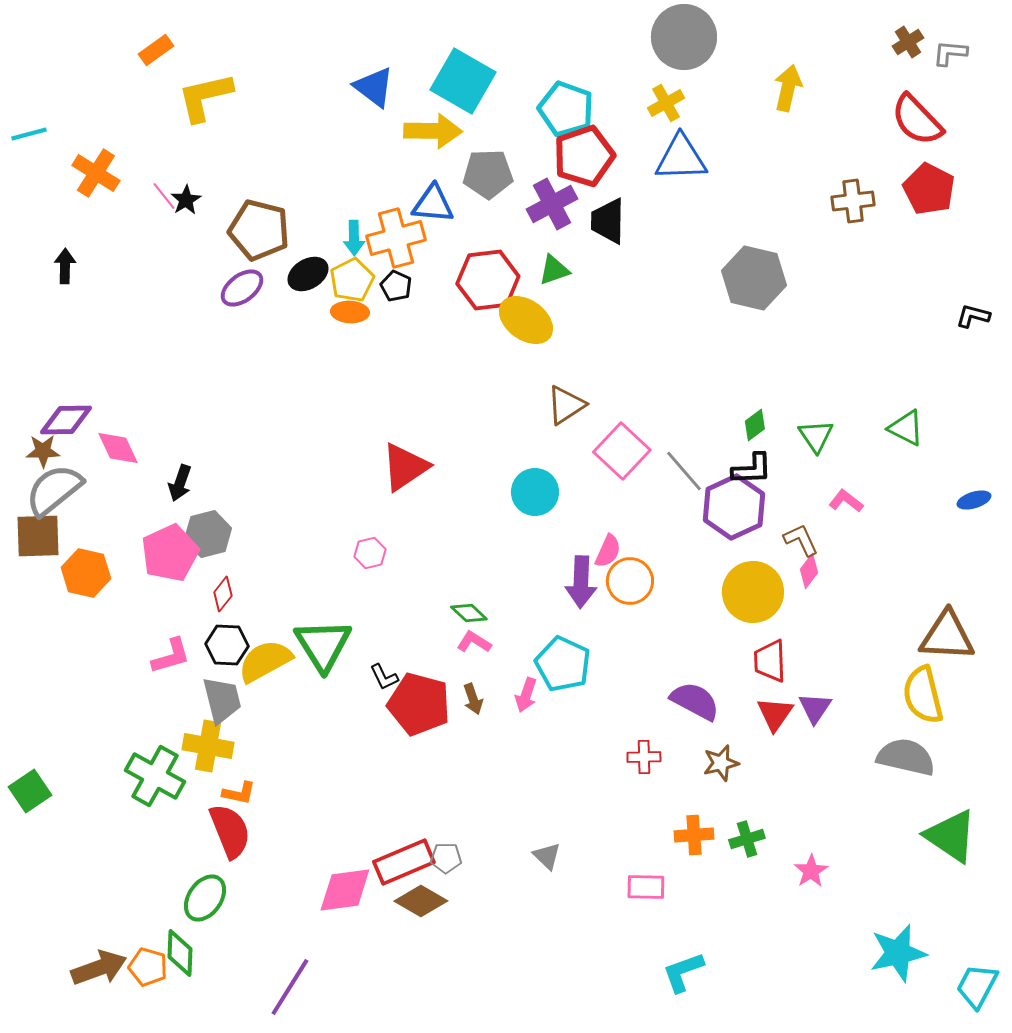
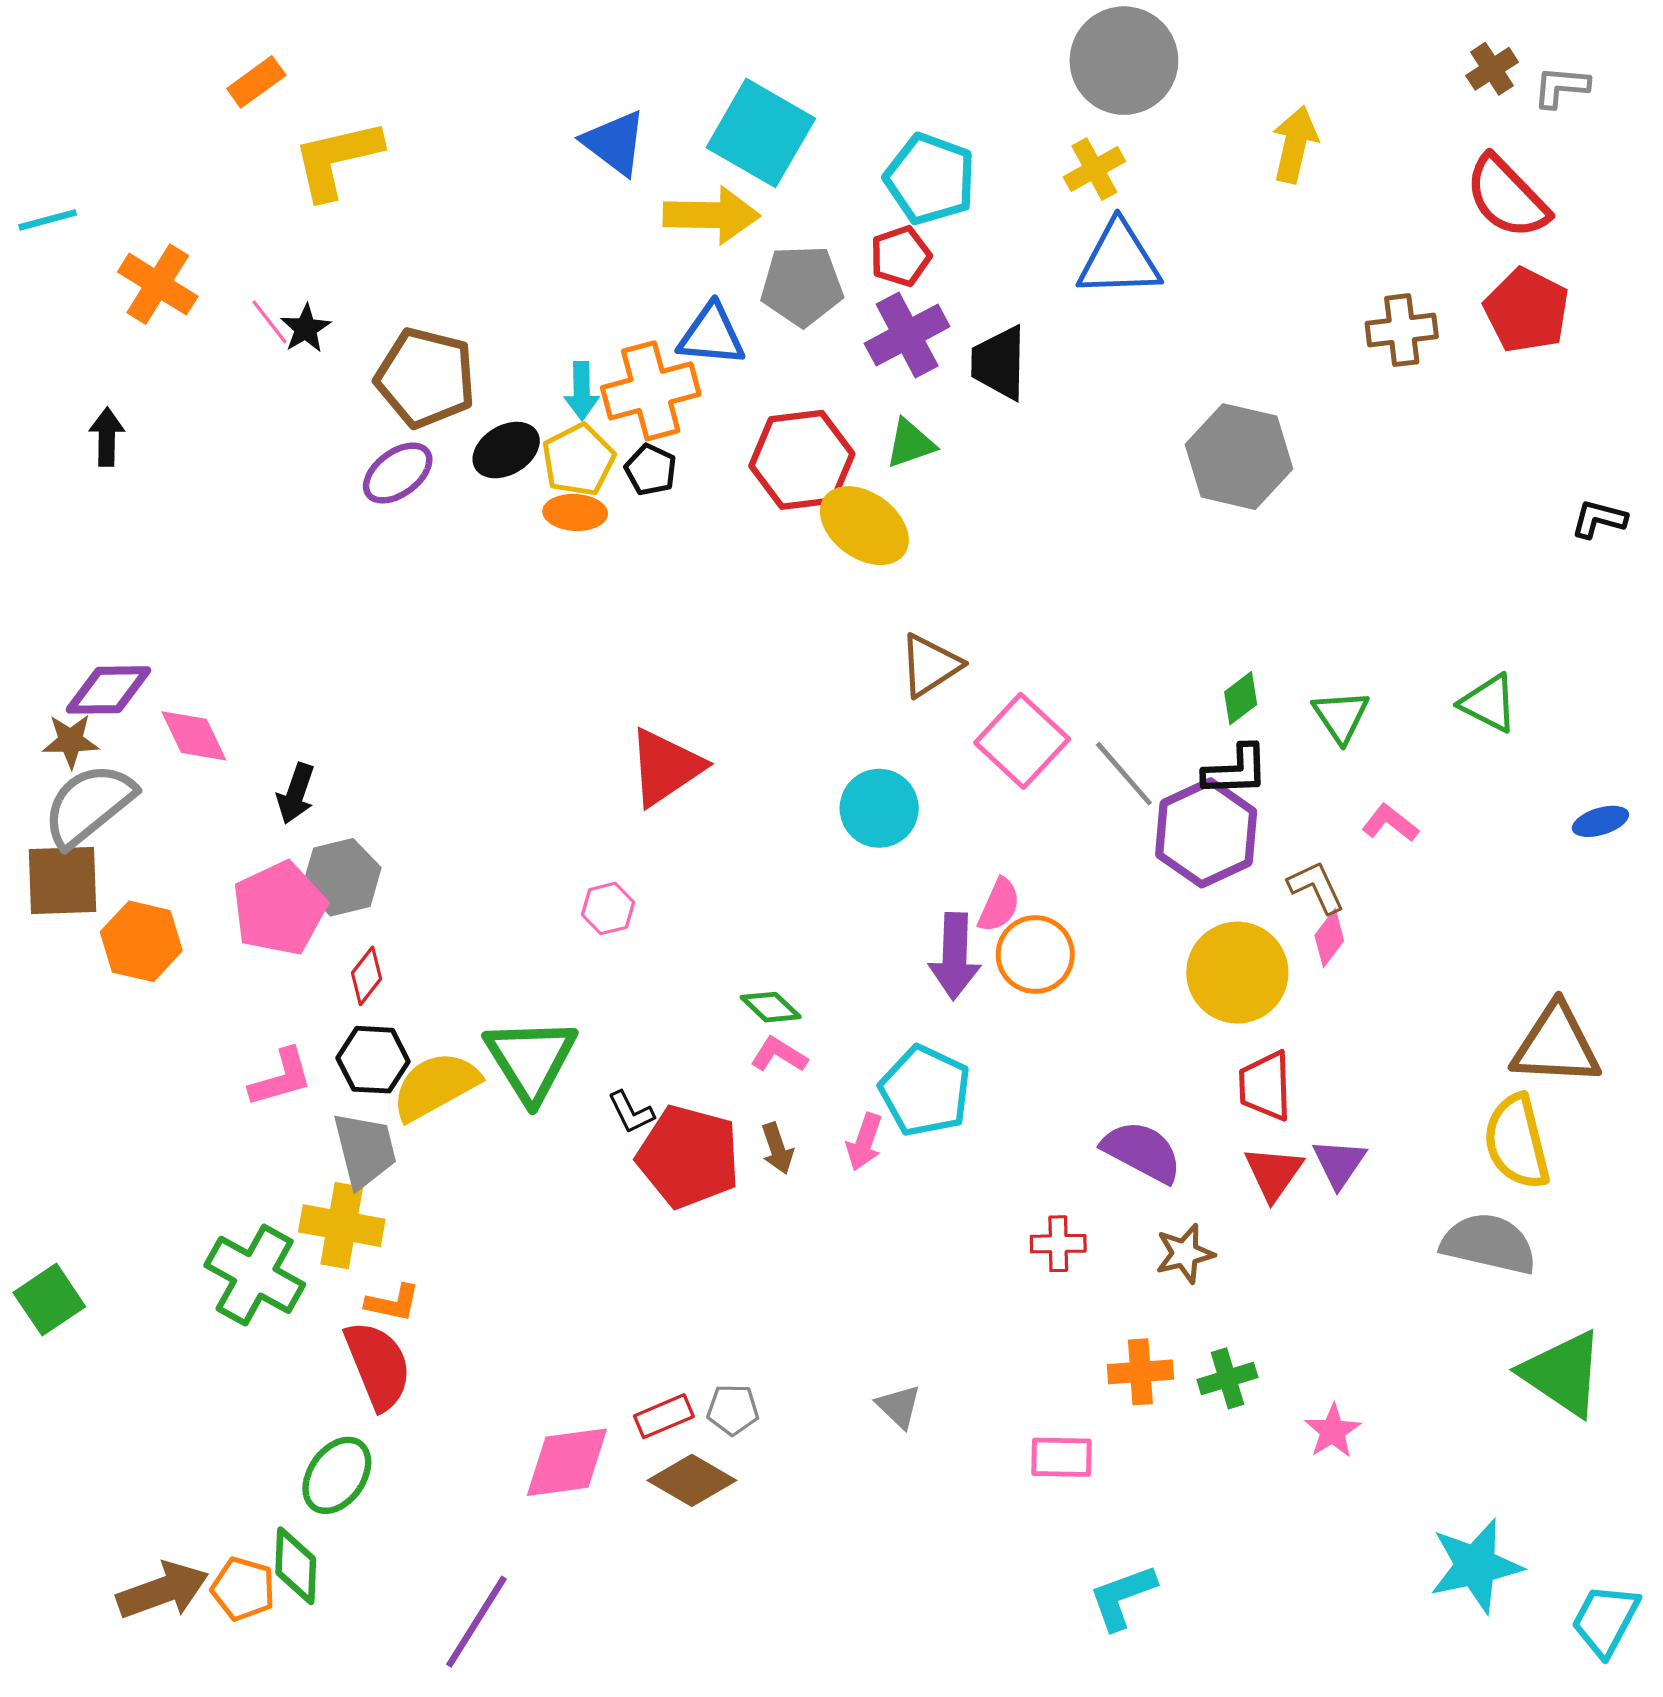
red pentagon: (584, 156) -> (900, 256), moved, size x0.6
red rectangle: (404, 862) -> (664, 1416), size x0.6

